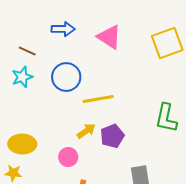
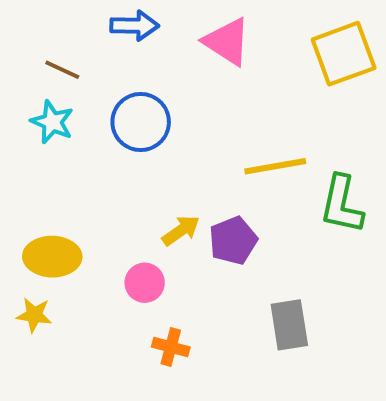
cyan star: (22, 77) -> (52, 122), turned -30
yellow line: (98, 99) -> (275, 166), moved

